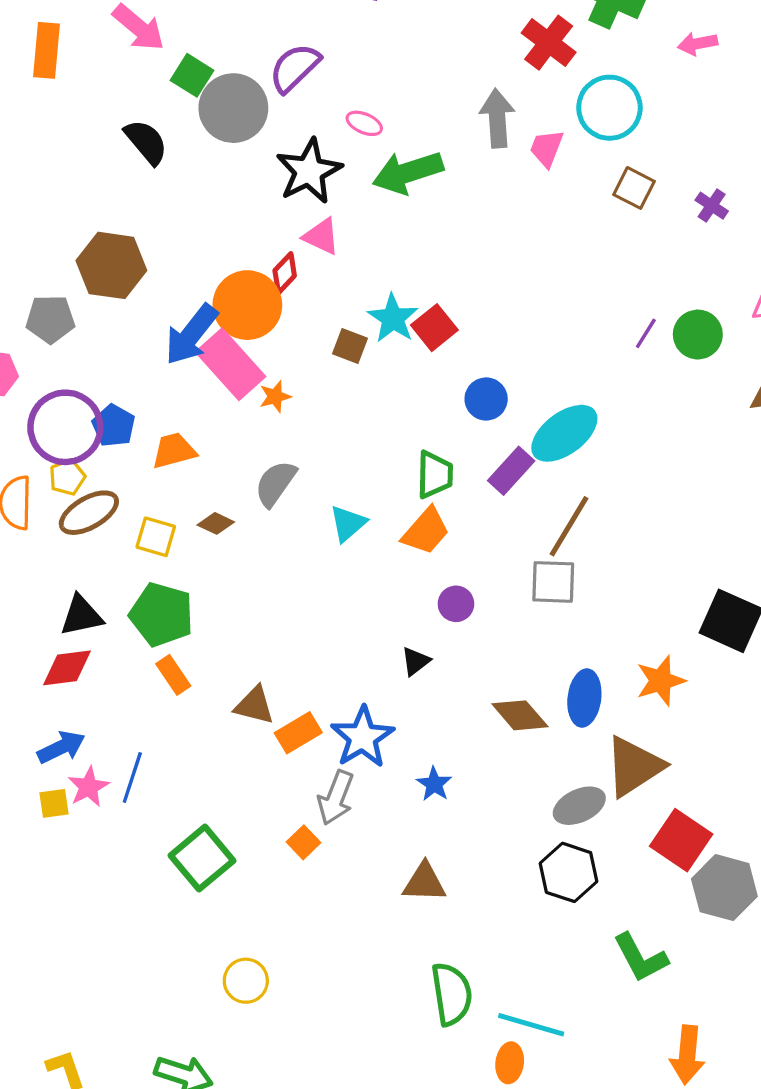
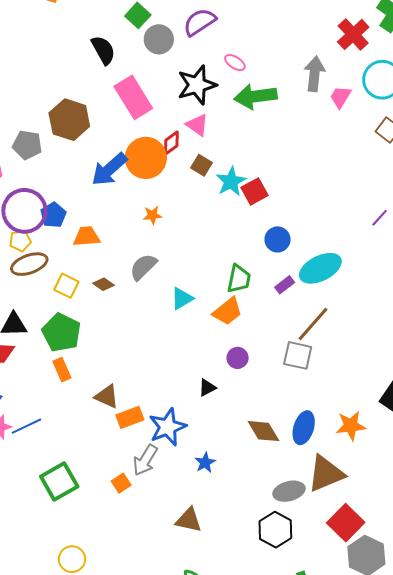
gray circle: (233, 108) -> (159, 39), size x0.7
brown square: (350, 346) -> (202, 165), moved
pink rectangle: (230, 364) -> (133, 97), moved
purple rectangle: (511, 471) -> (285, 285), size x0.7
blue line: (132, 777) -> (26, 426), turned 36

